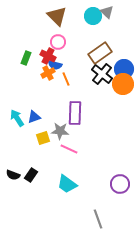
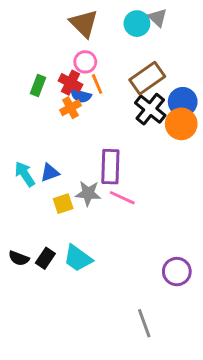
orange line: (66, 79) -> (97, 84), moved
pink line: (69, 149) -> (122, 198), moved
cyan trapezoid: (67, 184) -> (78, 258), moved

